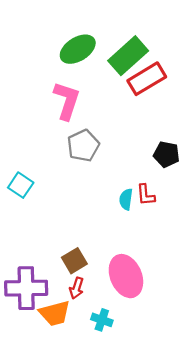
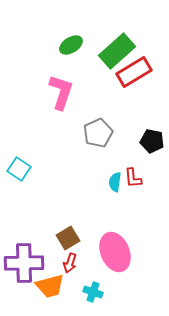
green ellipse: (78, 49) -> (71, 45), size x0.7
gray pentagon: (83, 146) -> (98, 133), moved

